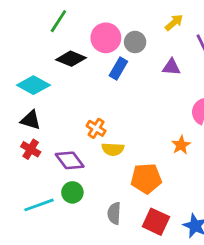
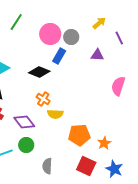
black diamond: (71, 59) -> (39, 72), moved
orange star: (181, 145) -> (104, 143), moved
gray semicircle: (114, 213) -> (47, 166), moved

